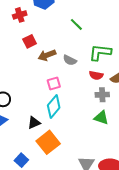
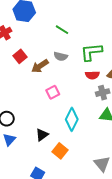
gray semicircle: (70, 60) -> (61, 56), moved
cyan diamond: (54, 107) -> (72, 119), moved
orange square: (48, 142) -> (60, 151), size x0.7

